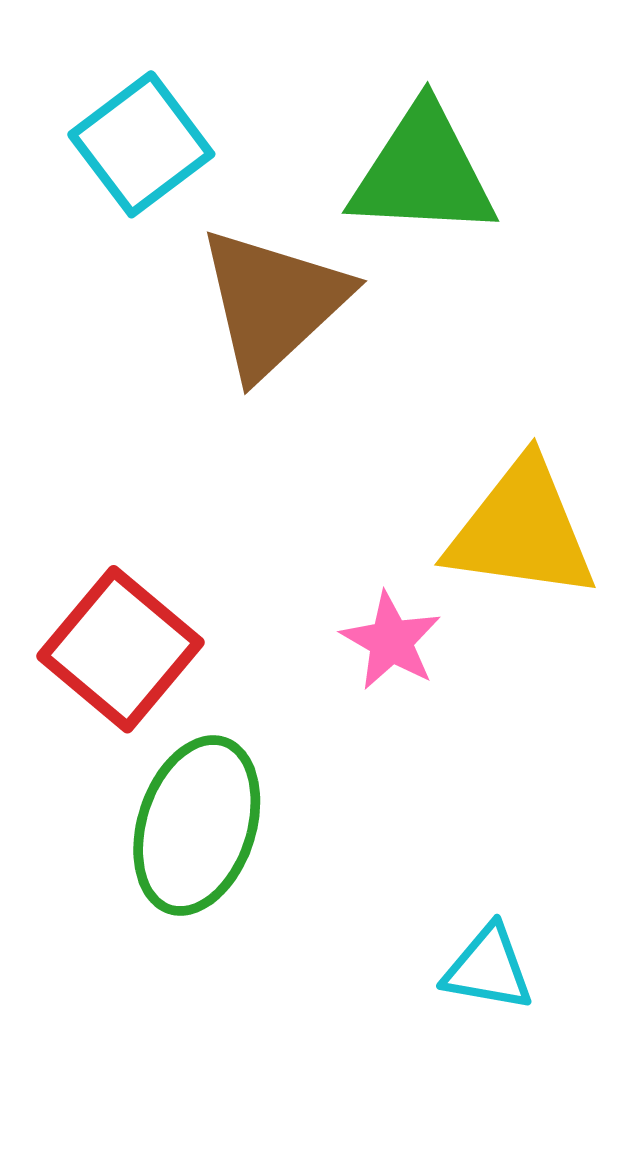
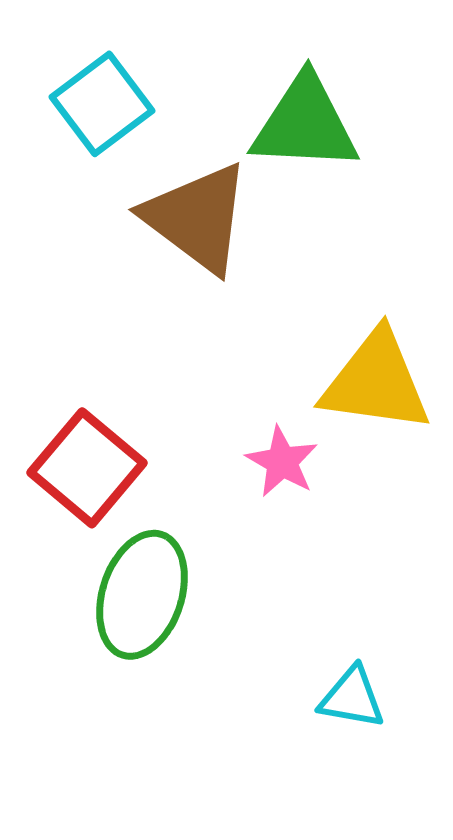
brown triangle: (273, 302) -> (197, 218), turned -40

